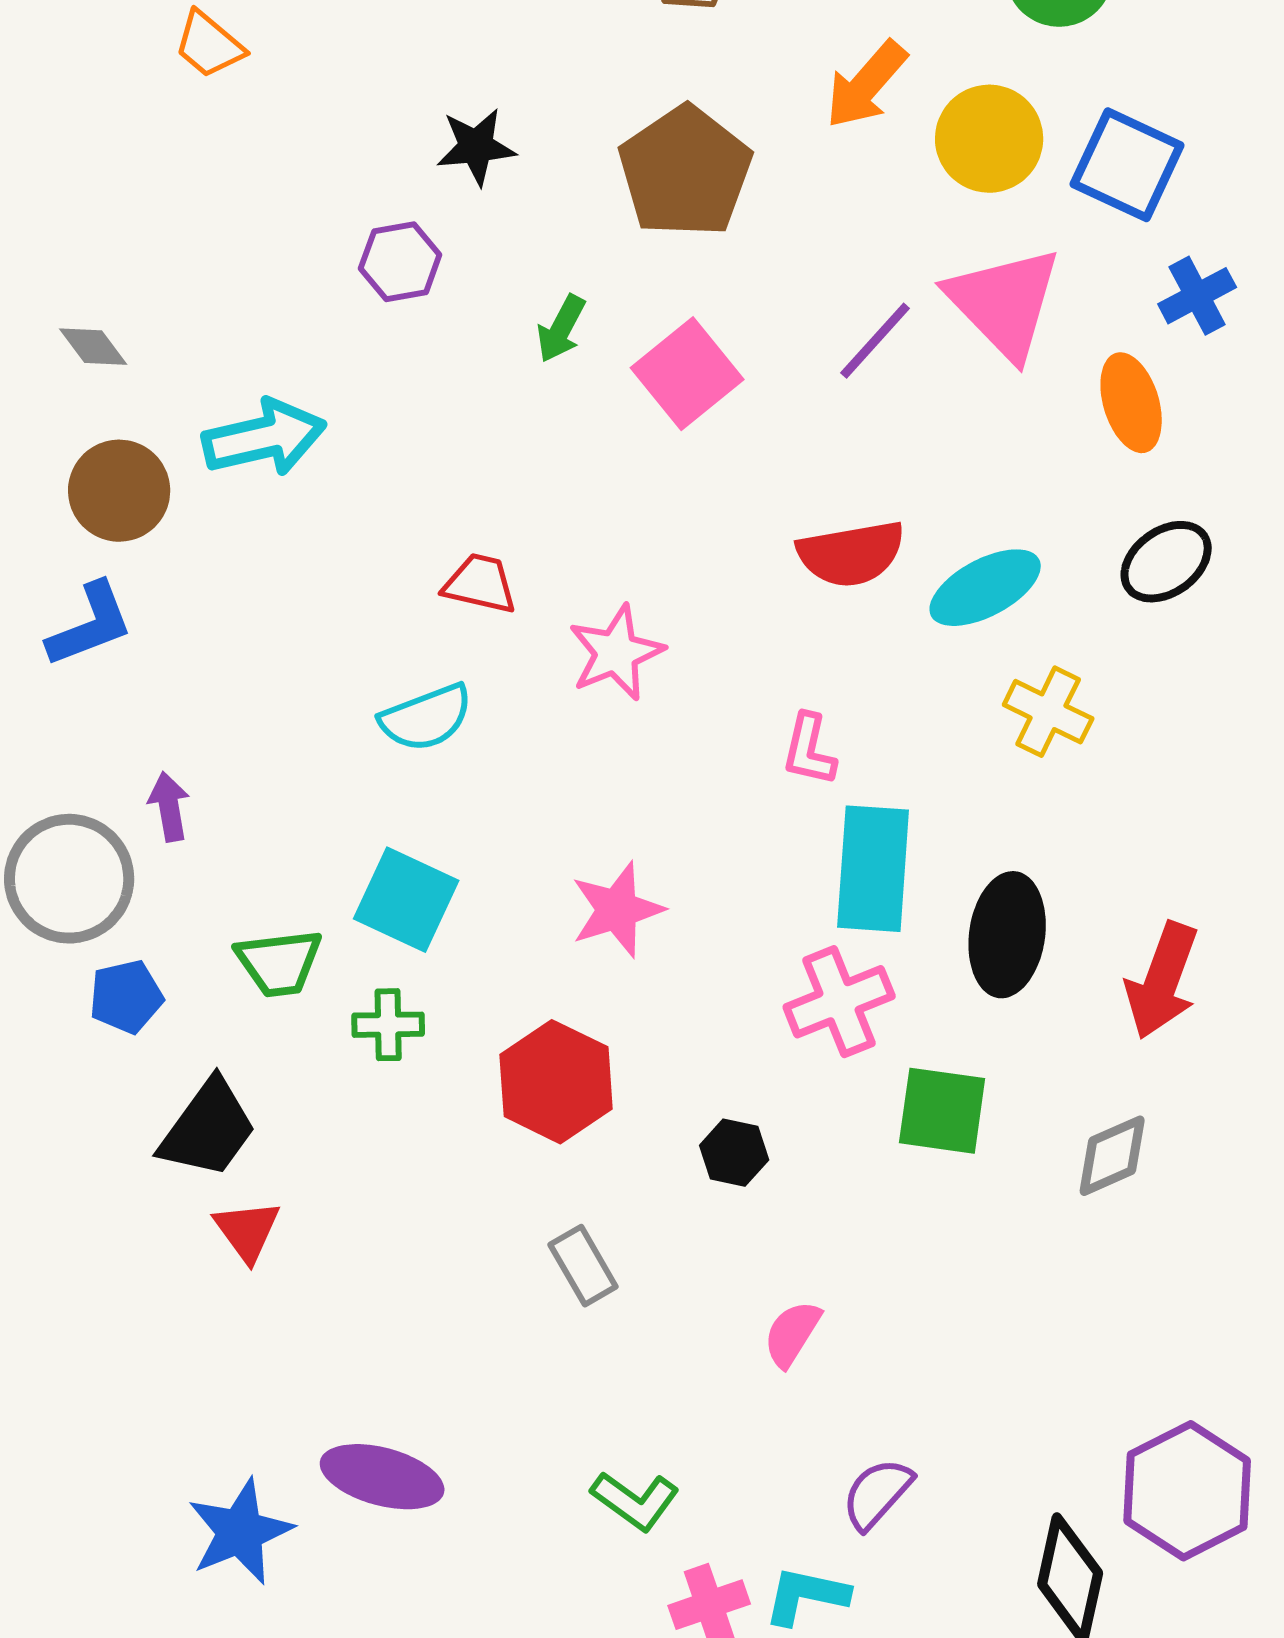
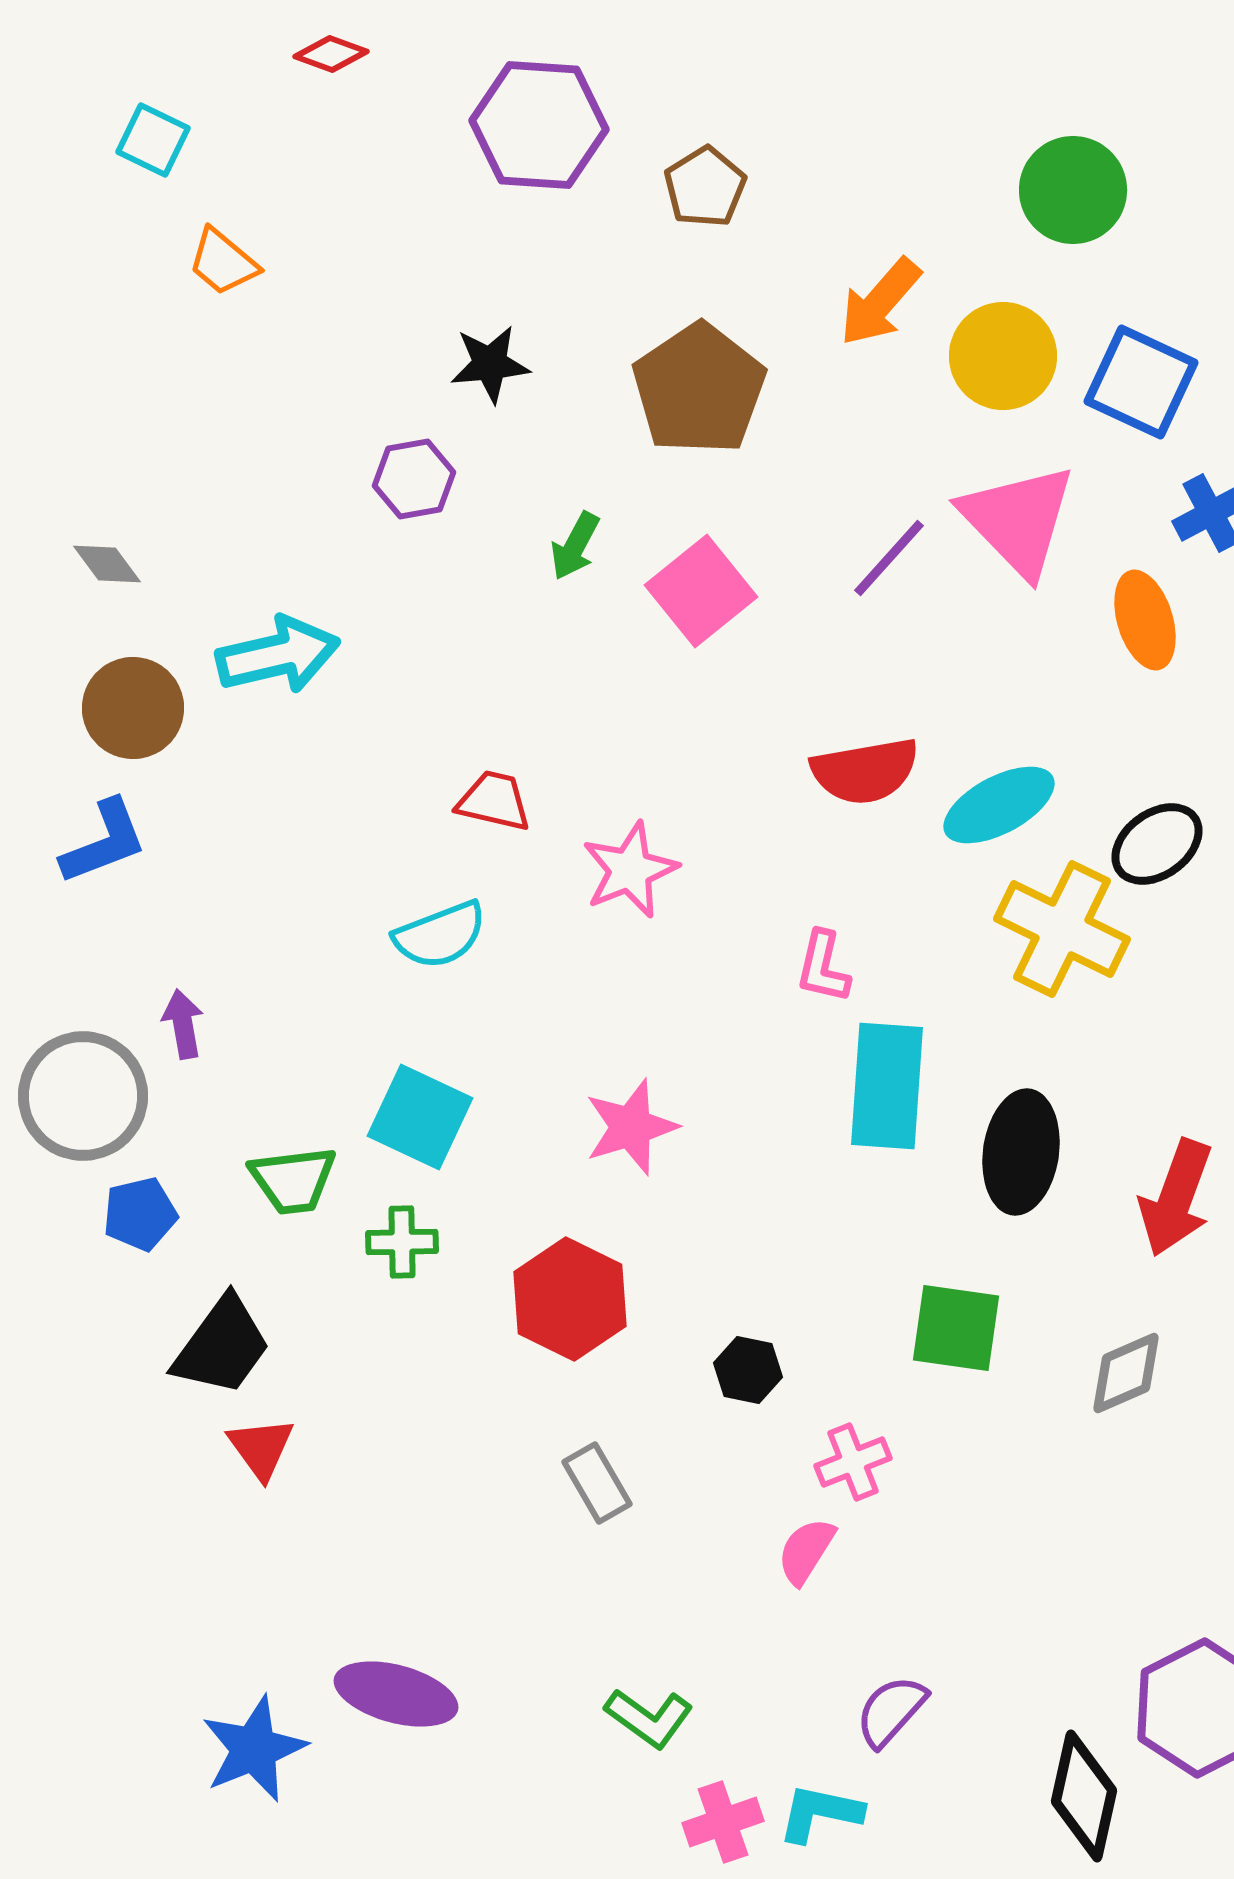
black ellipse: (1166, 562) -> (1157, 844), moved
yellow cross: (1048, 712) -> (1062, 929), size x1.5
pink cross: (839, 1002) -> (853, 1462), moved, size x0.7

